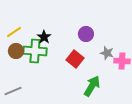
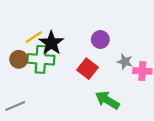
yellow line: (14, 32) -> (34, 37), moved
black star: (44, 37) -> (51, 43), size x1.5
green arrow: (92, 86) -> (107, 100), turned -90

